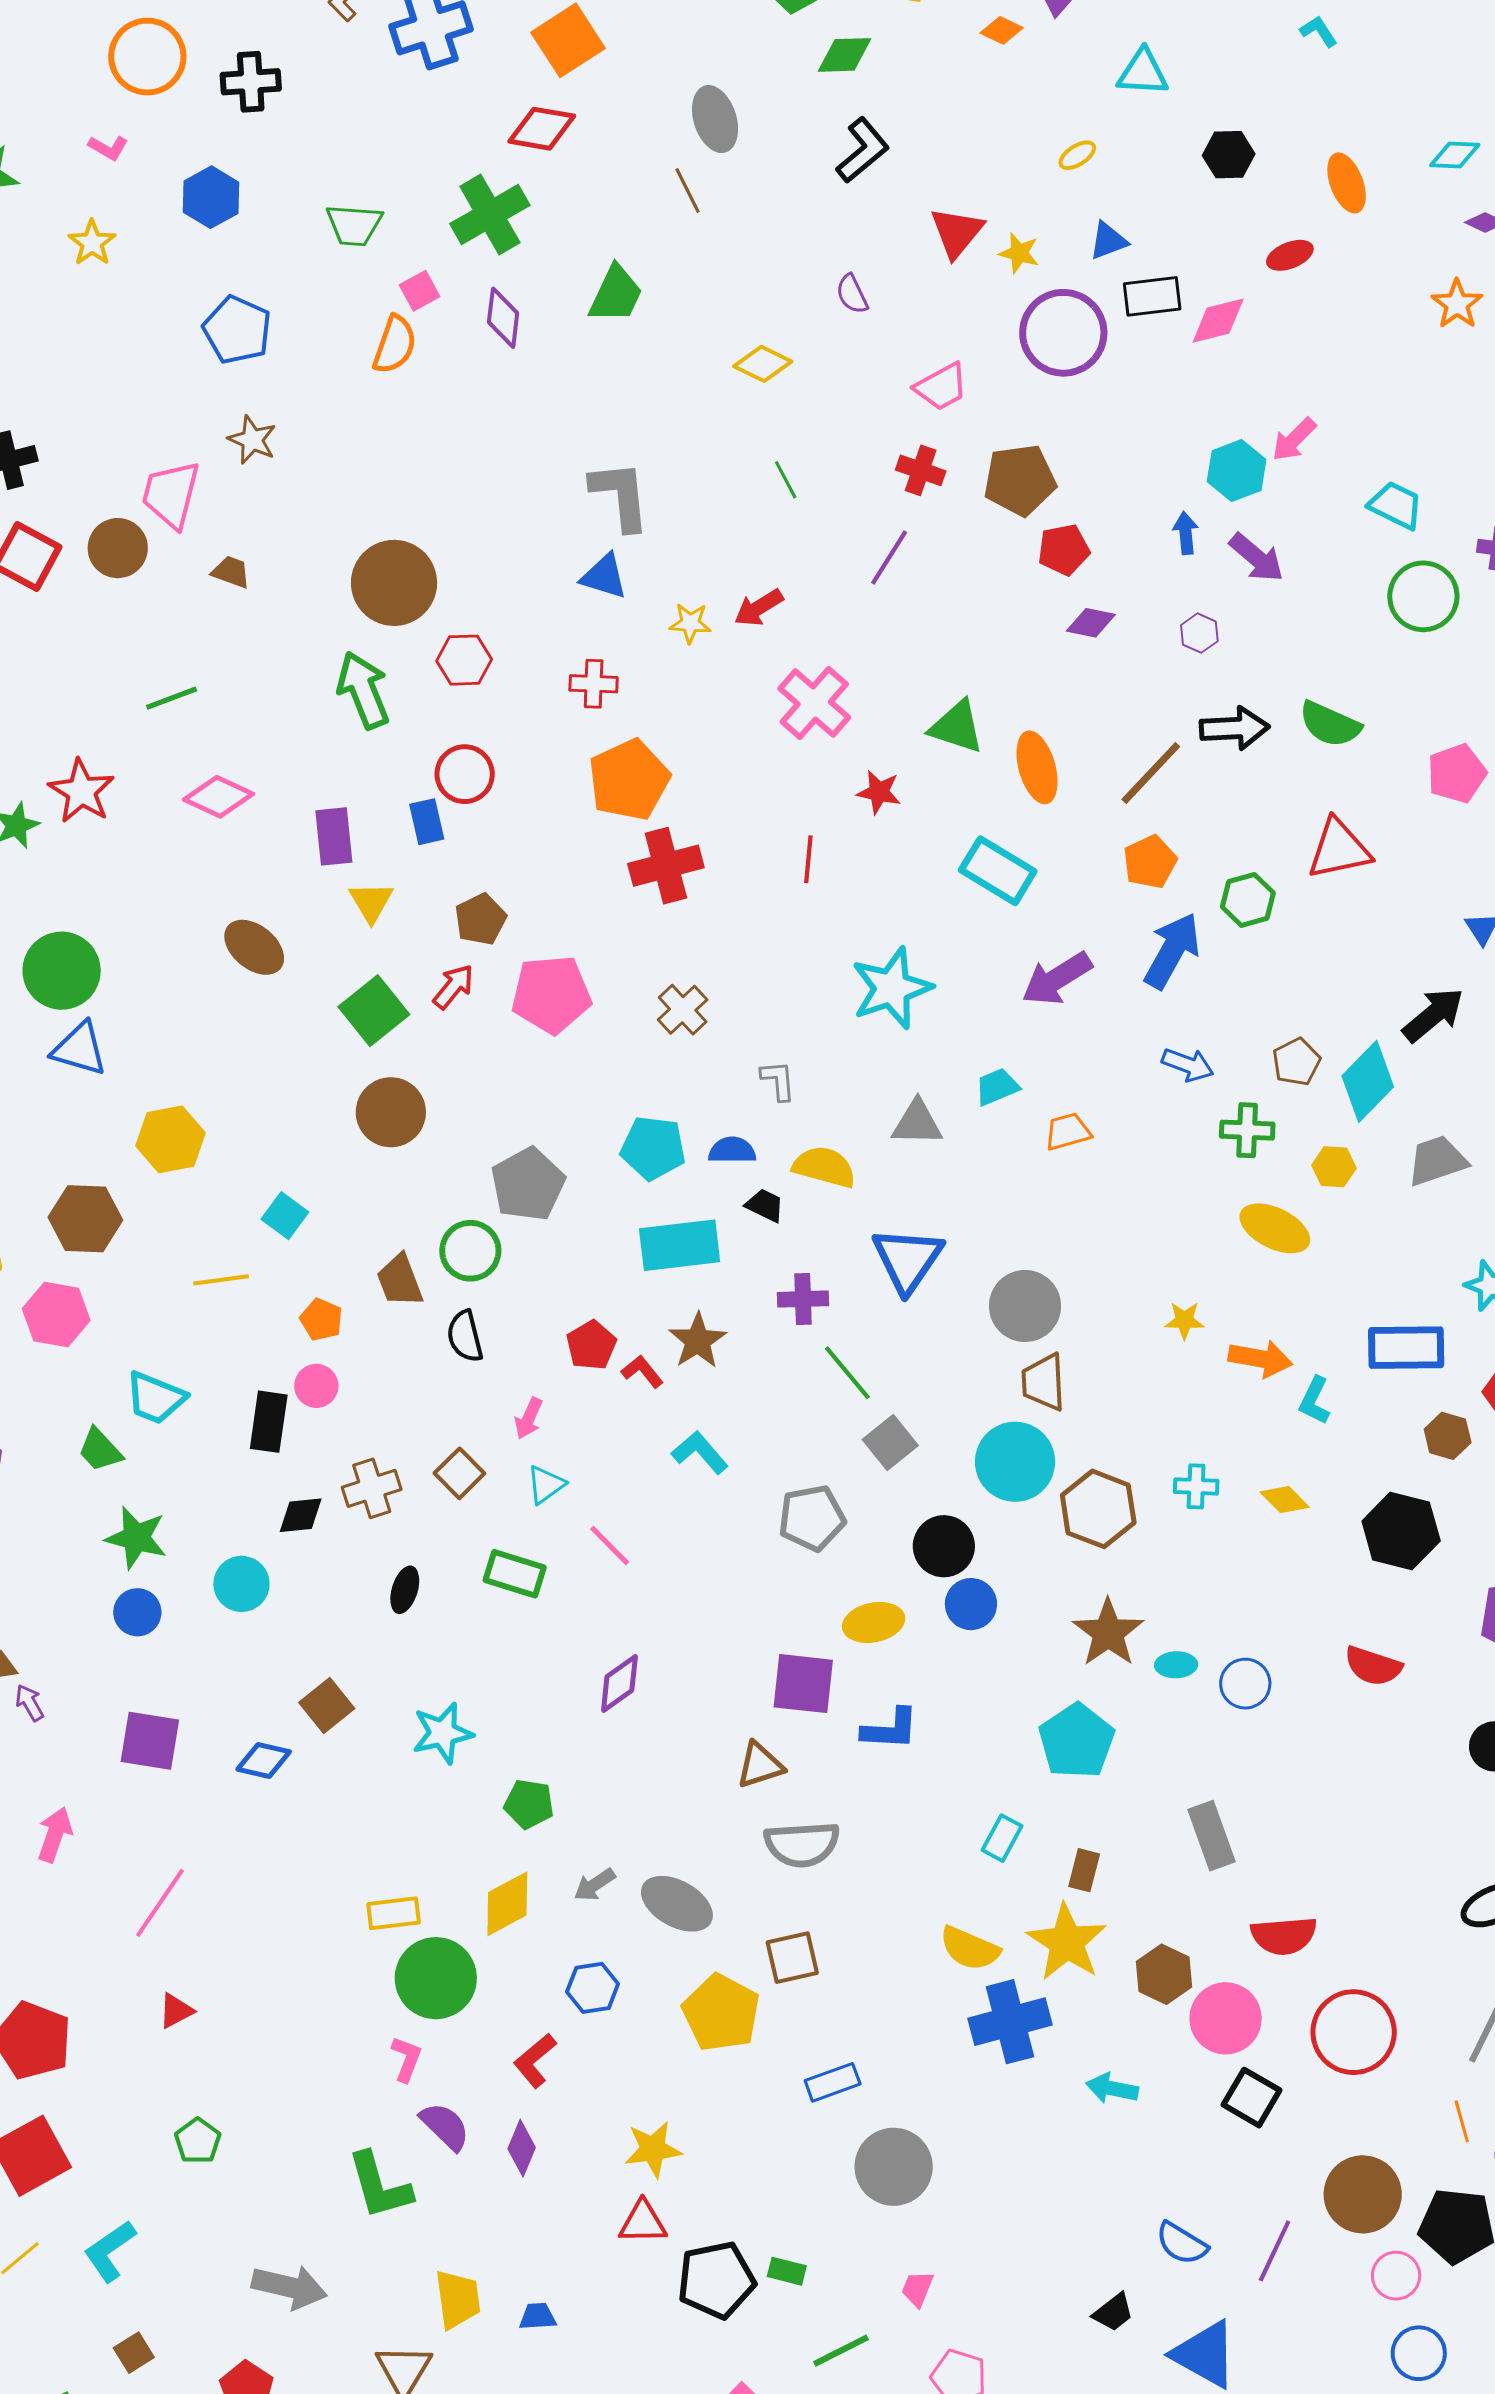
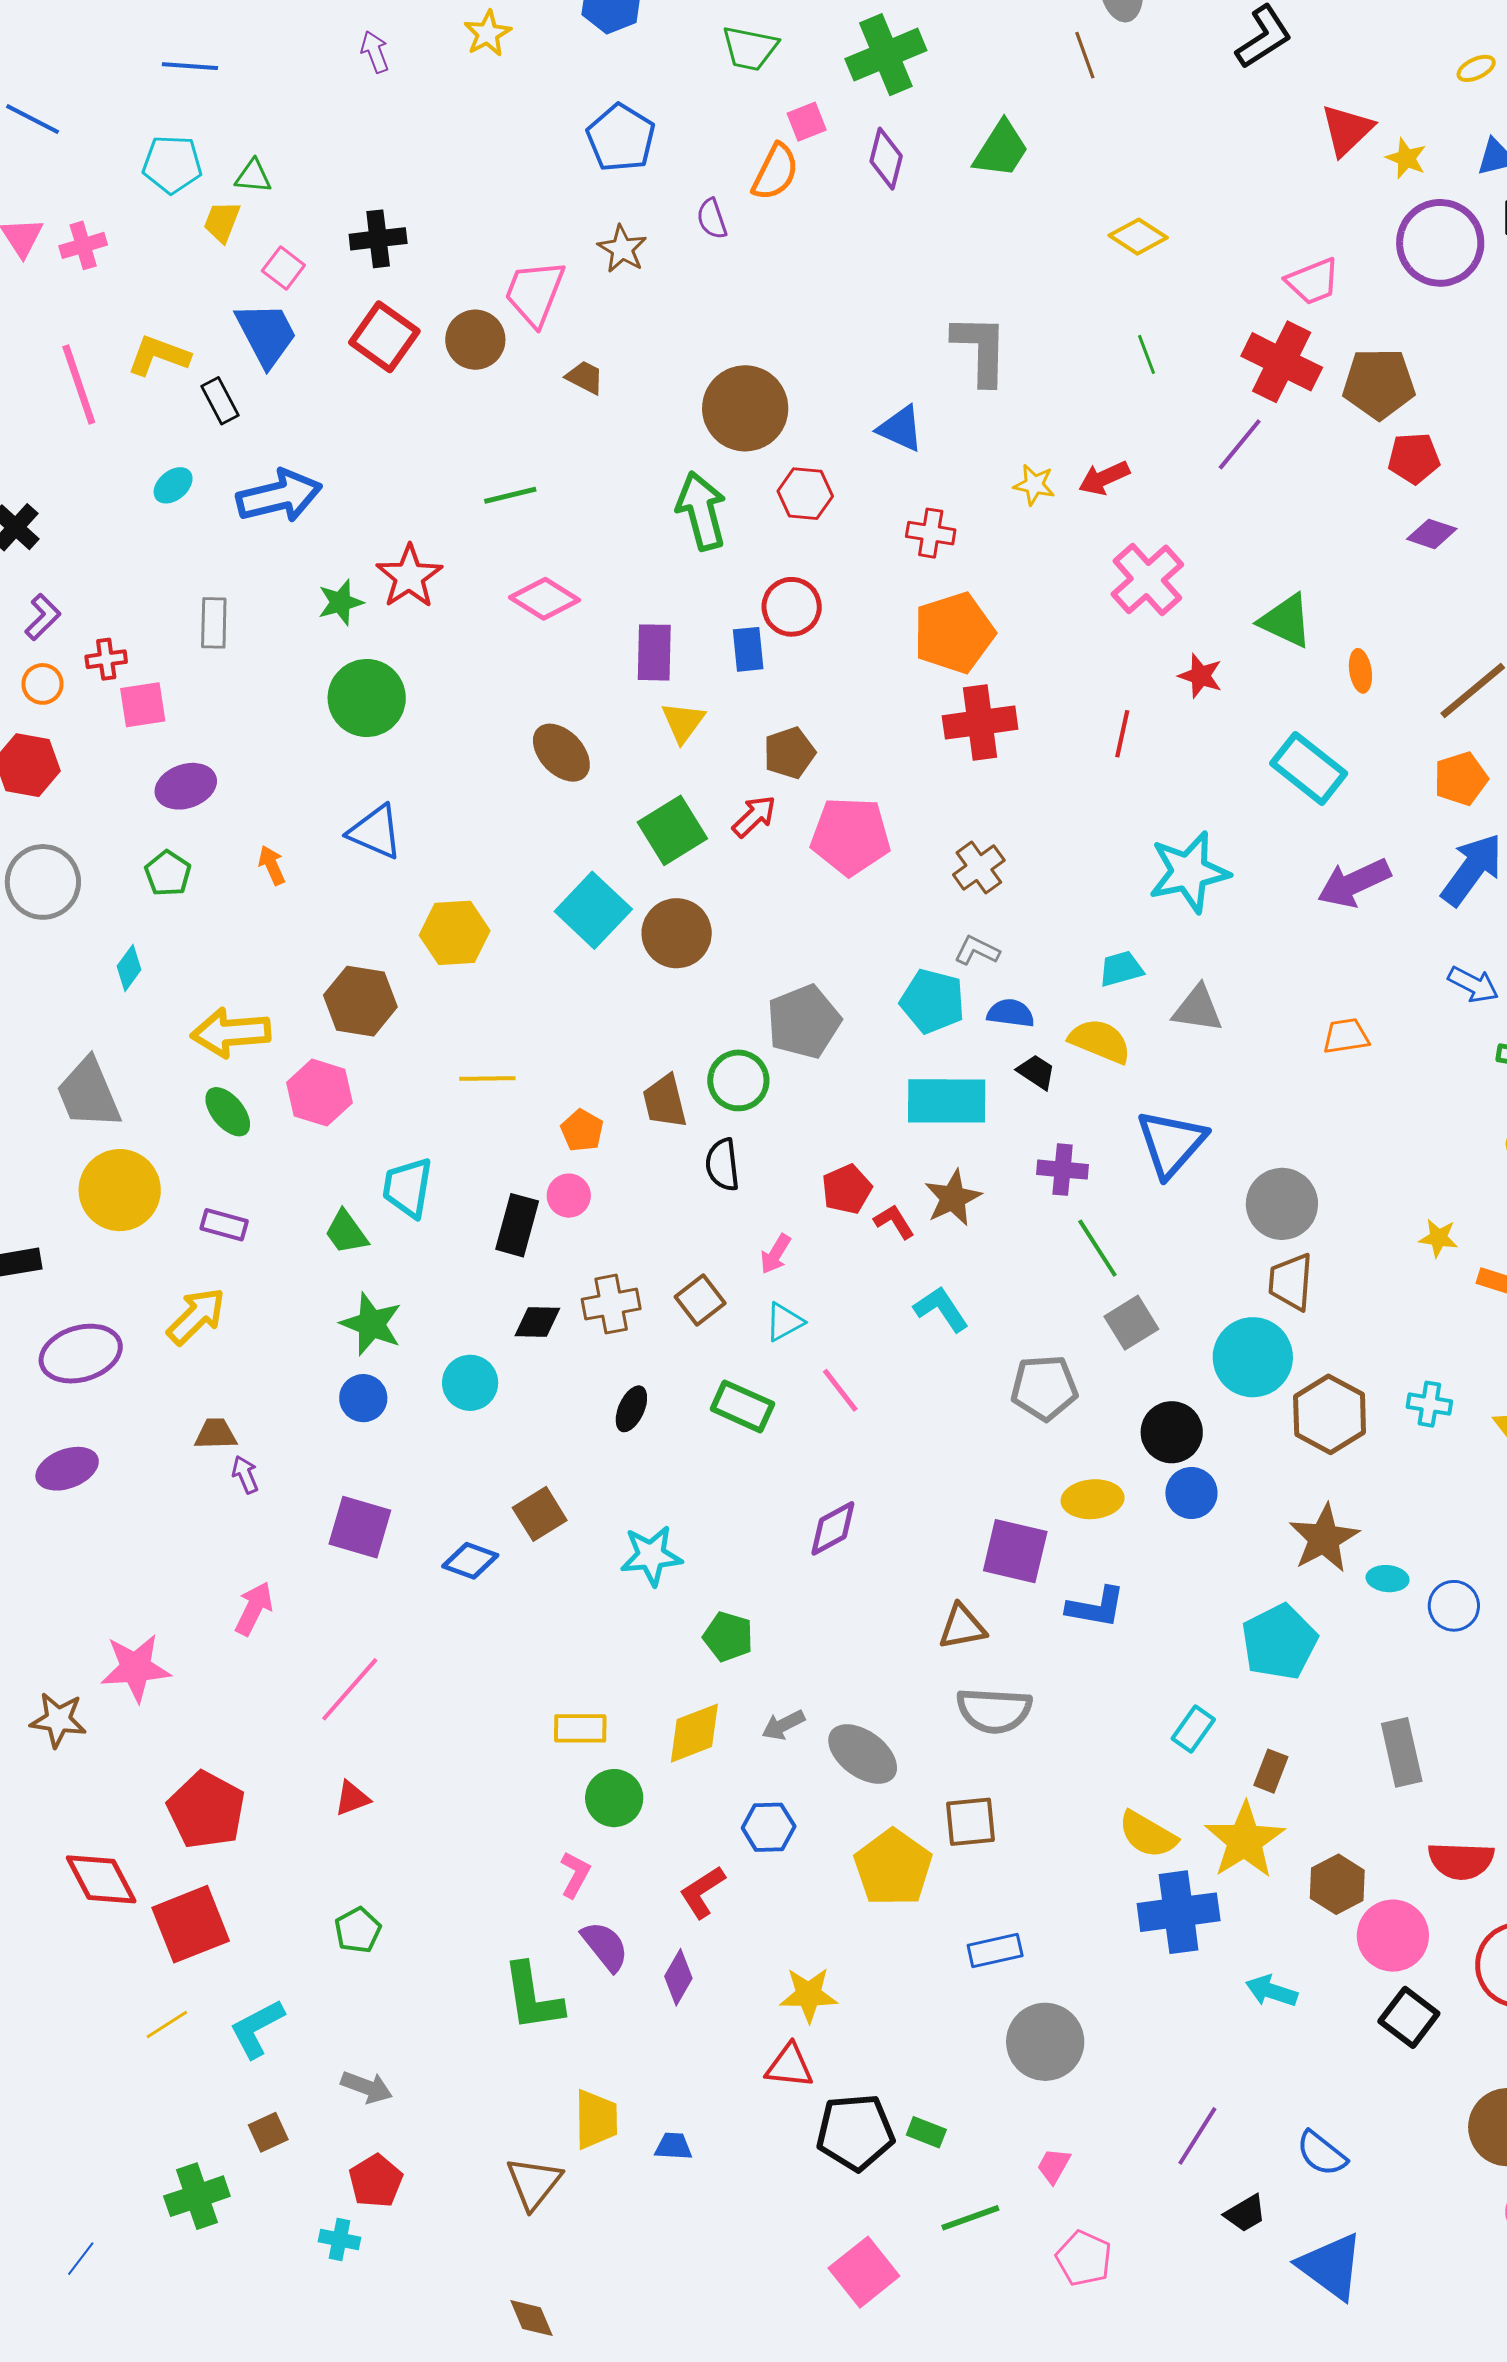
purple semicircle: (852, 294) -> (712, 219), moved
red cross: (921, 470) -> (1282, 362), size x1.6
blue triangle: (604, 576) -> (900, 428), moved
orange ellipse: (1037, 767) -> (1360, 671), size x0.6
green circle: (62, 971) -> (367, 698), moved
gray L-shape: (778, 1080) -> (977, 951), moved, turned -66
cyan trapezoid: (997, 1087) -> (1121, 969), moved
cyan square: (285, 1216) -> (593, 910), moved, size x1.6
cyan trapezoid: (155, 1398) -> (408, 1188), turned 70
green circle: (436, 1978) -> (614, 1798), size x0.7
purple line: (1275, 2251) -> (1197, 2136), moved
gray arrow: (289, 2287) -> (367, 2087), moved, size x0.7

